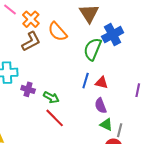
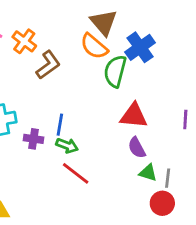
orange semicircle: (57, 32) -> (94, 46), moved
brown L-shape: (31, 41) -> (48, 65), moved
blue line: (86, 81) -> (60, 125), moved
red triangle: (101, 83) -> (134, 116), size x1.5

